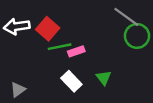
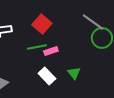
red square: (48, 29) -> (42, 24), moved

